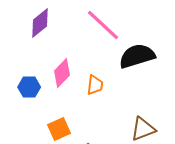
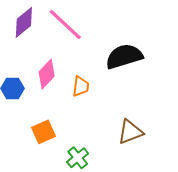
pink line: (103, 25) -> (65, 24), moved

